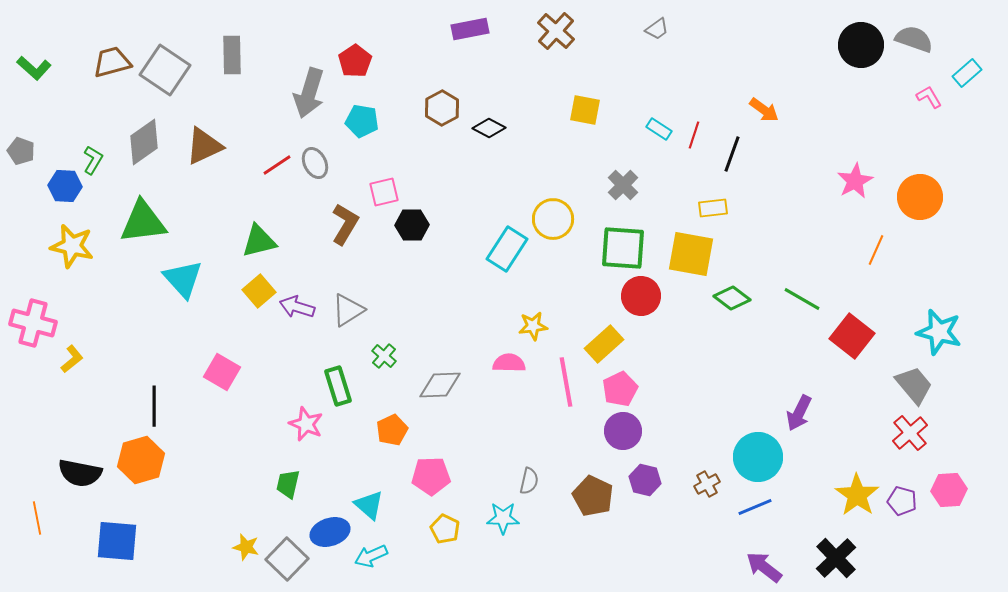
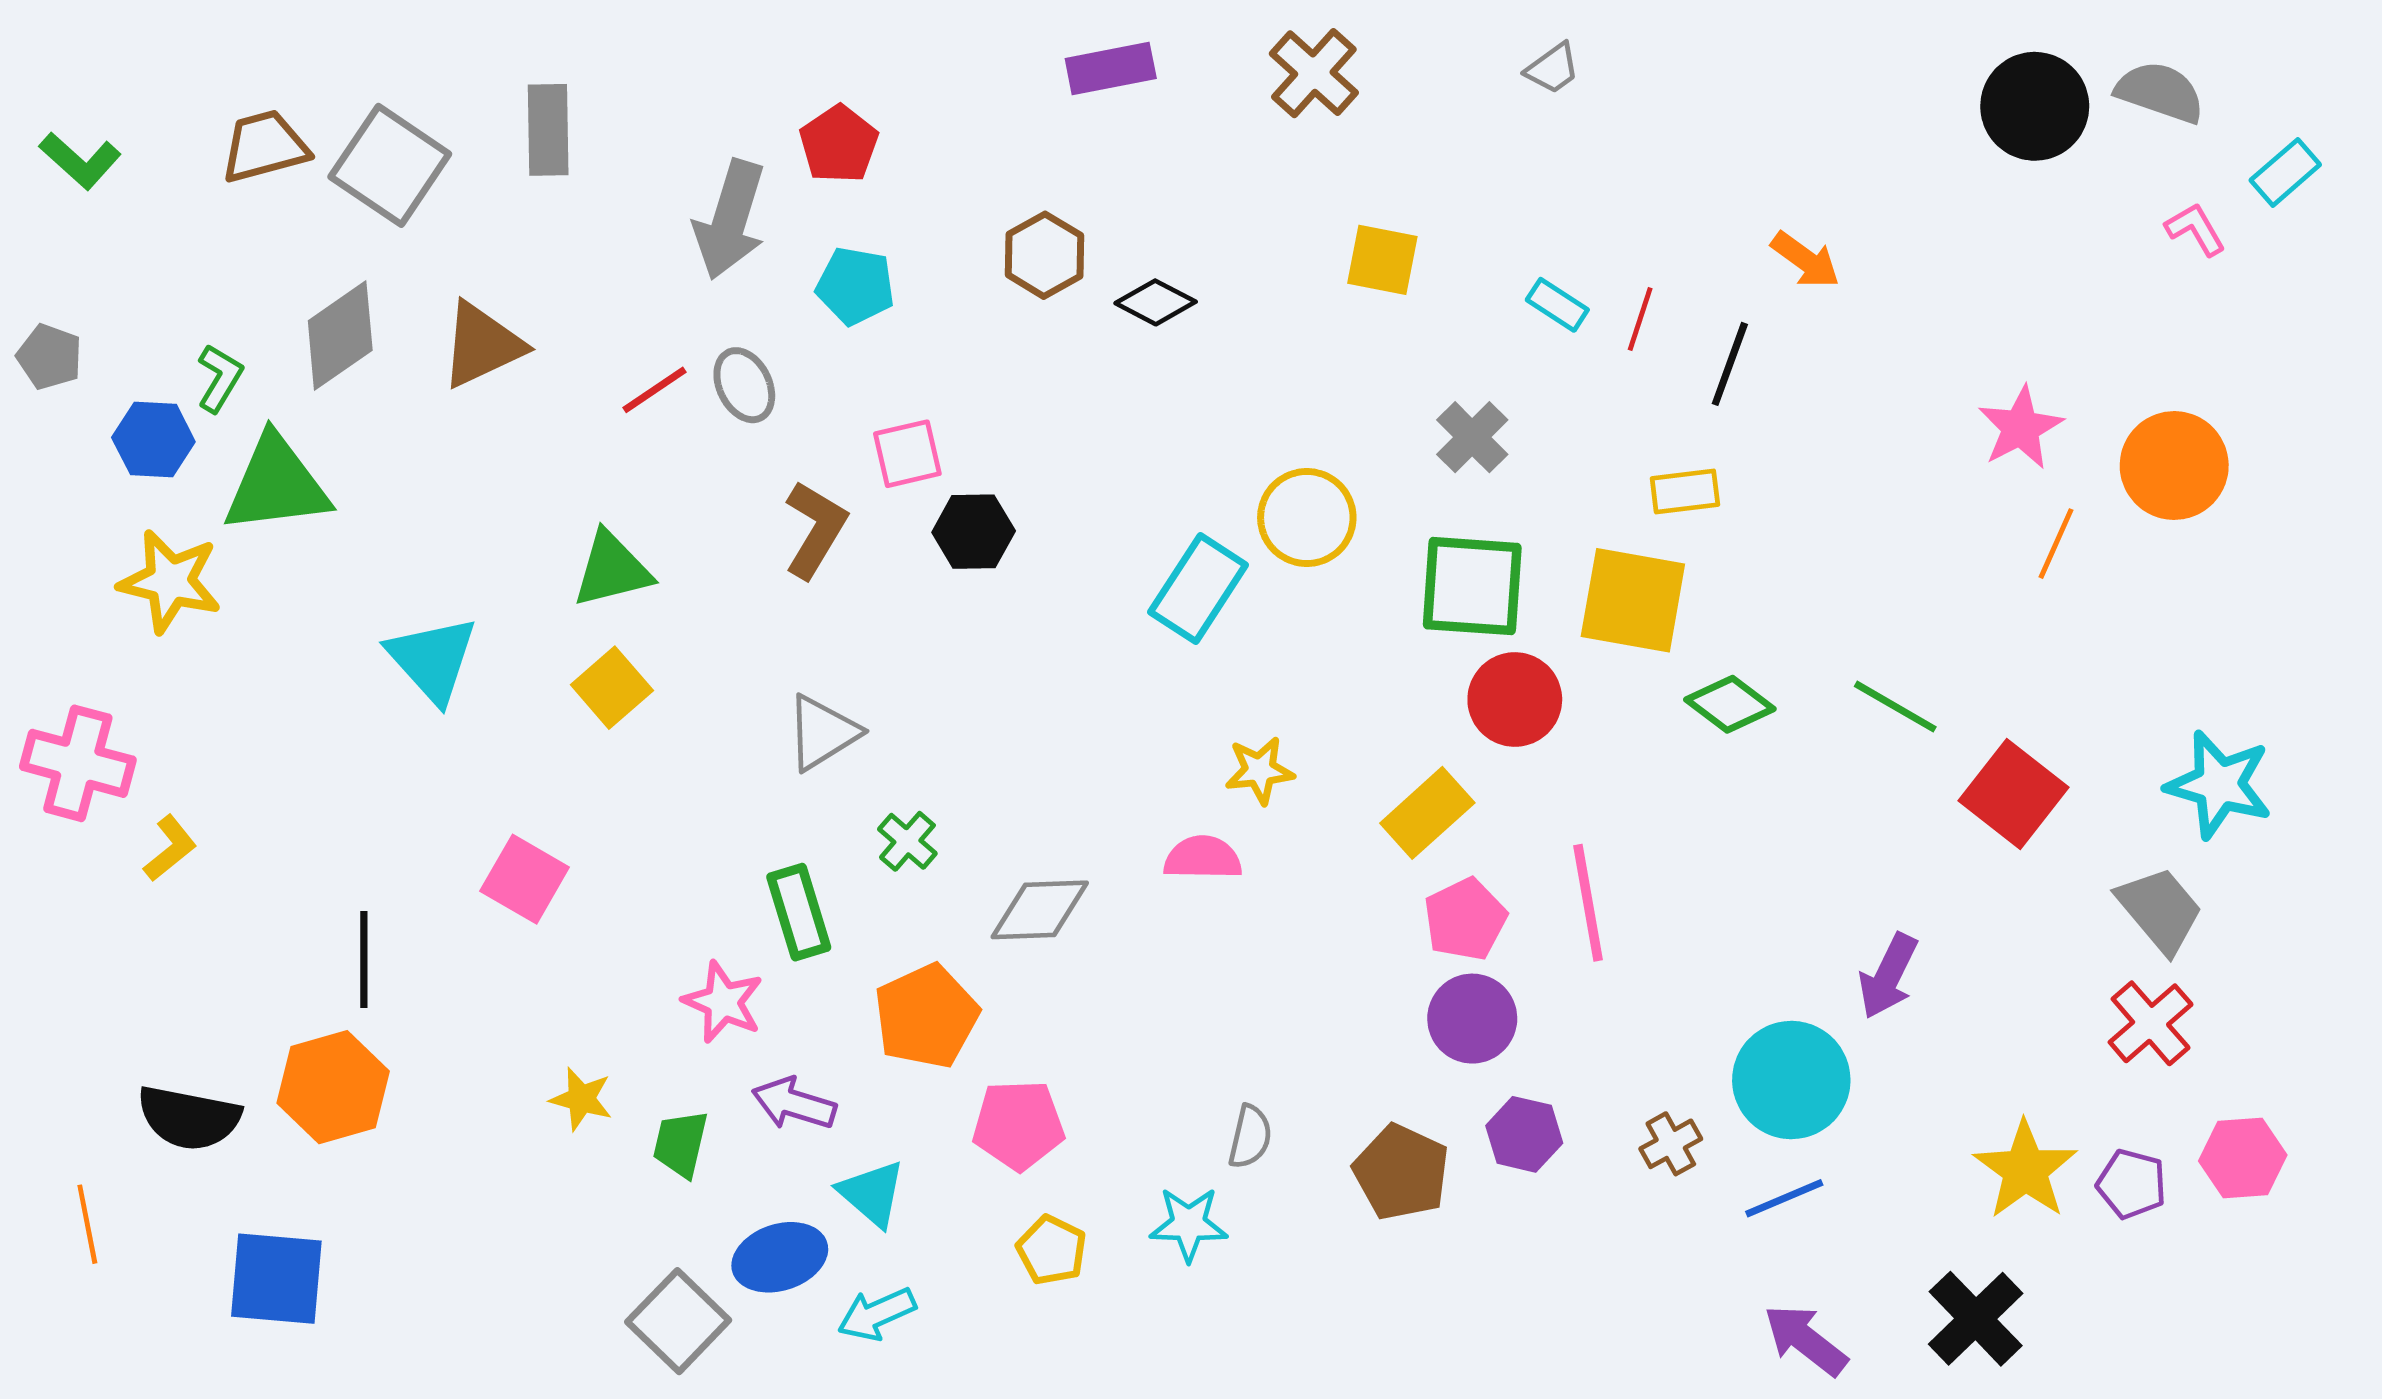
green triangle: (143, 222) -> (276, 484), moved
orange line: (876, 250) -> (2056, 544), moved
purple arrow: (297, 307) -> (794, 1104), moved
pink line: (566, 382) -> (1588, 903), moved
orange pentagon: (392, 430) -> (926, 1016), size x1.4
yellow star: (246, 547) -> (581, 1099), moved

